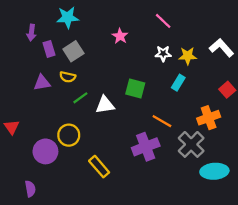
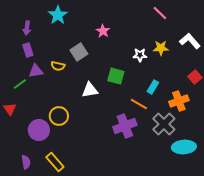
cyan star: (68, 17) -> (58, 15), turned -30
pink line: (163, 21) -> (160, 13), moved
purple rectangle: (49, 49) -> (28, 50), moved
gray square: (73, 51) -> (79, 52), moved
white star: (163, 54) -> (140, 55), moved
cyan rectangle: (178, 83) -> (153, 87), moved
green line: (80, 98) -> (20, 84), moved
yellow rectangle: (99, 167) -> (55, 162), moved

